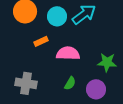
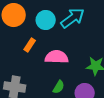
orange rectangle: (41, 41) -> (30, 45), turned -32

